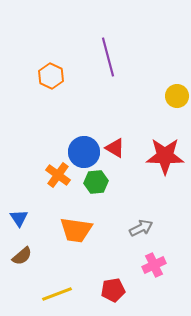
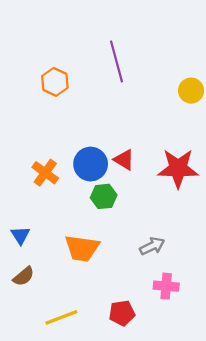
yellow circle: (177, 96) -> (191, 91), moved
orange cross: (58, 175) -> (45, 173), moved
pink cross: (154, 265) -> (166, 286), turned 30

